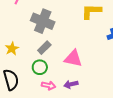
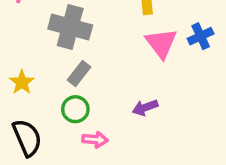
pink triangle: (73, 58) -> (161, 43), moved, turned 48
purple arrow: (71, 84) -> (145, 108), moved

